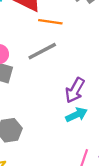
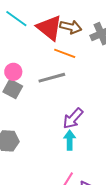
cyan arrow: (77, 115) -> (70, 140), turned -78

